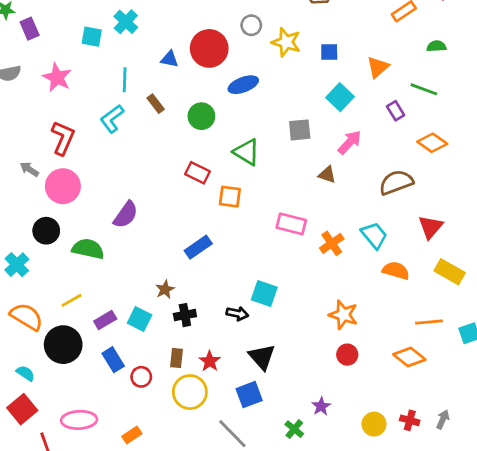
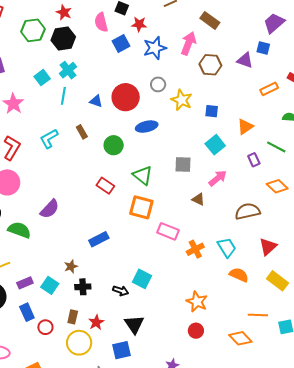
cyan square: (92, 37) -> (42, 78), turned 35
cyan line: (125, 80) -> (63, 96), moved
orange square: (230, 197) -> (141, 207), moved, size x1.4

